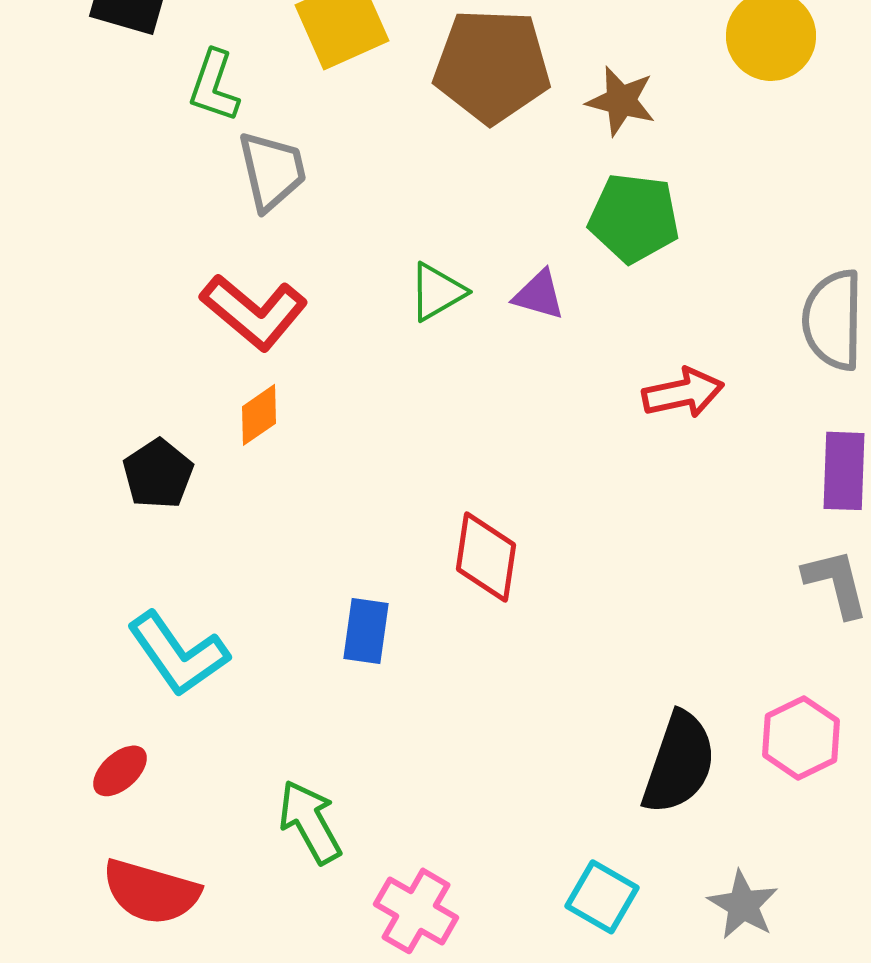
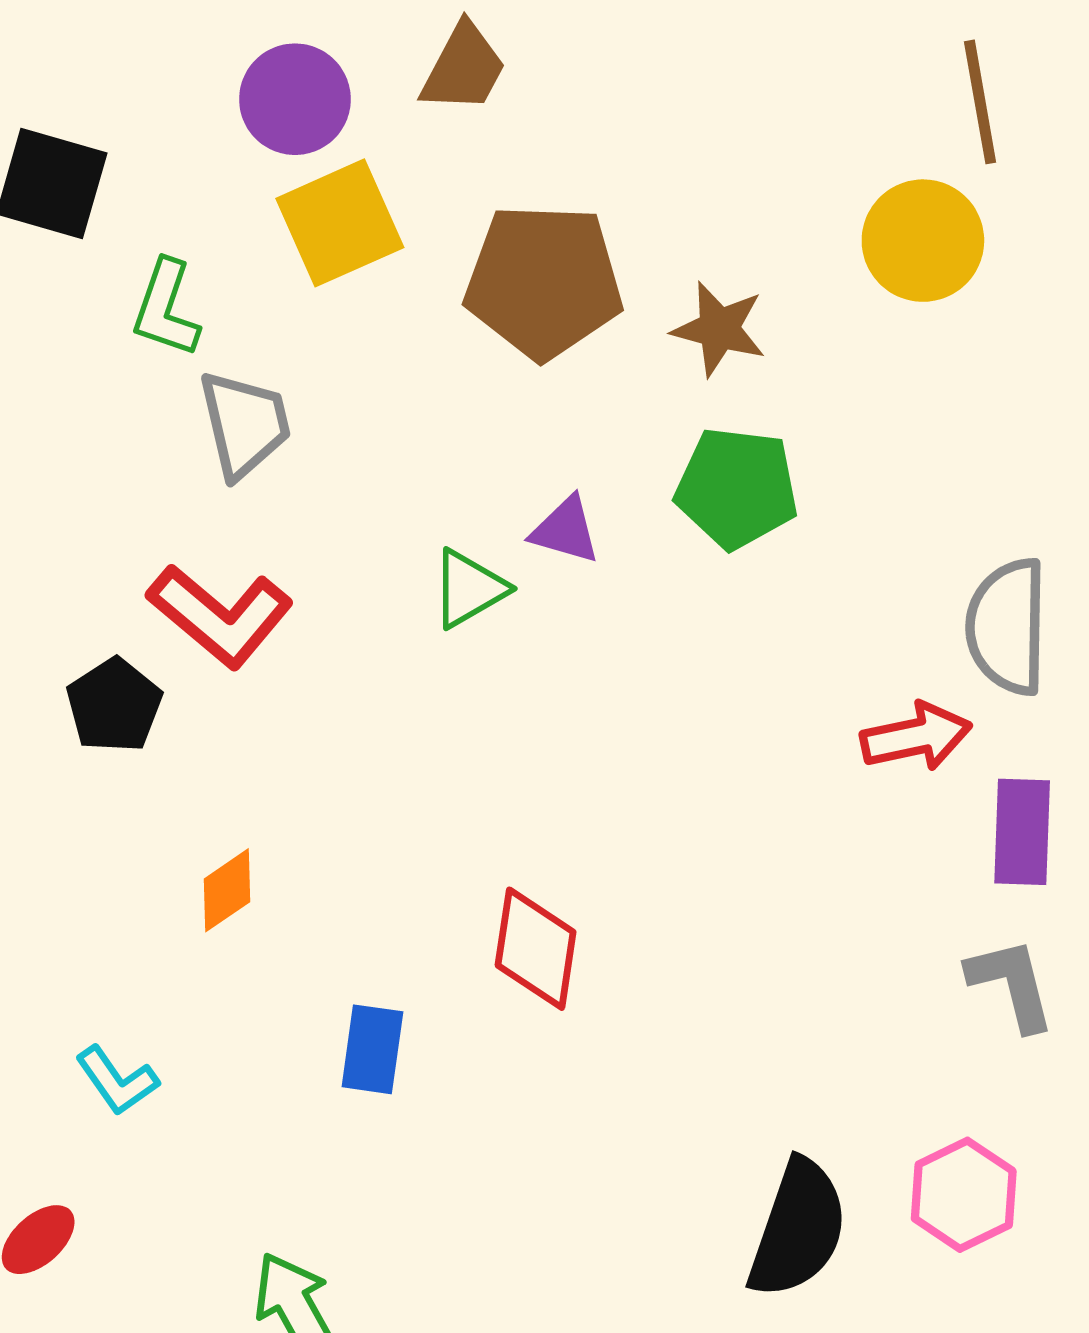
purple triangle: (539, 295) -> (565, 530), moved
red arrow: (683, 393) -> (916, 737), moved
orange diamond: (259, 415) -> (227, 890), moved
black pentagon: (158, 474) -> (114, 705), moved
cyan L-shape: (178, 654) -> (117, 1081), size x0.6

